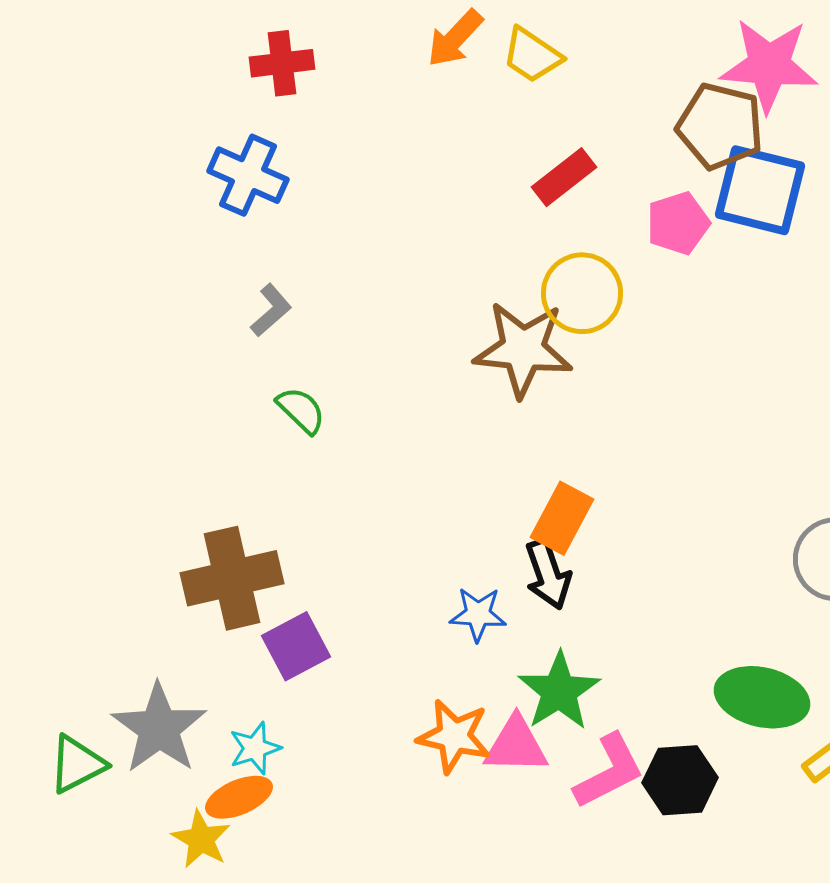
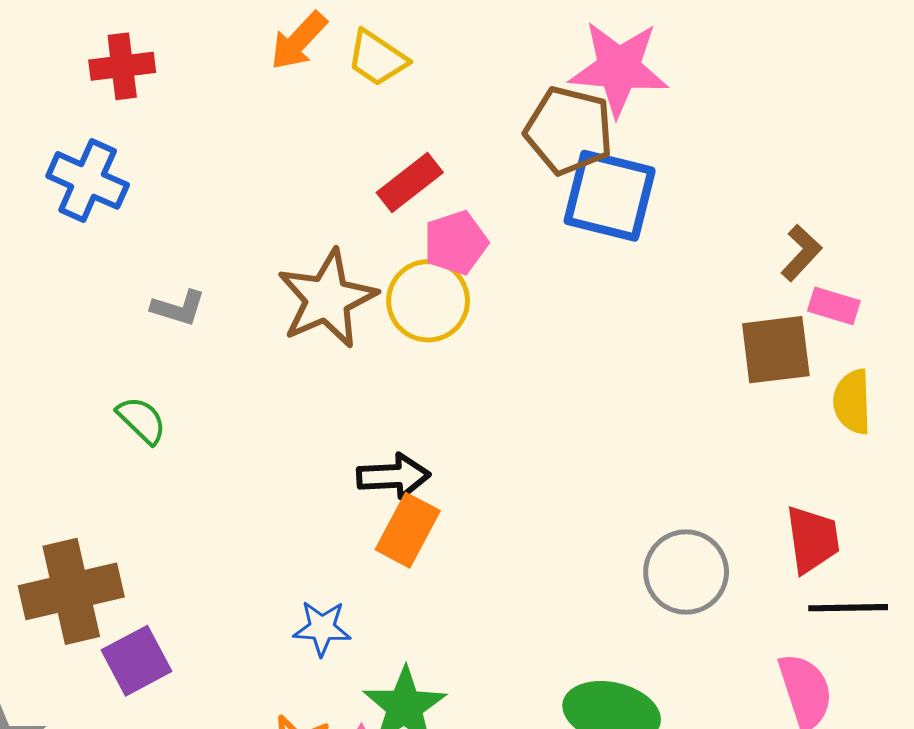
pink pentagon: (678, 223) -> (456, 243), moved
gray L-shape: (271, 310) -> (178, 308), moved, turned 58
brown star: (523, 349) -> (327, 299), moved, turned -30
black arrow: (548, 574) -> (393, 476), moved, turned -74

